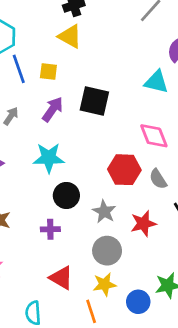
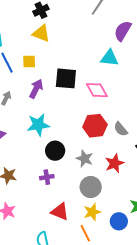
pink diamond: (154, 136) -> (97, 90), moved

